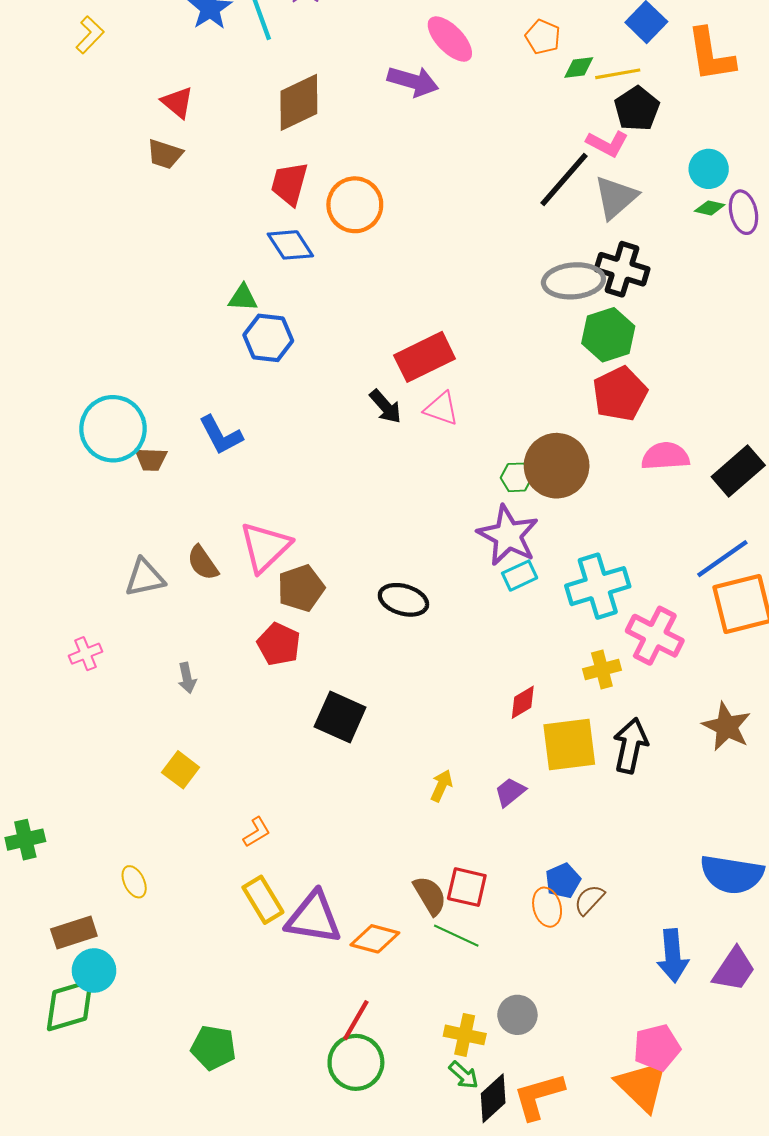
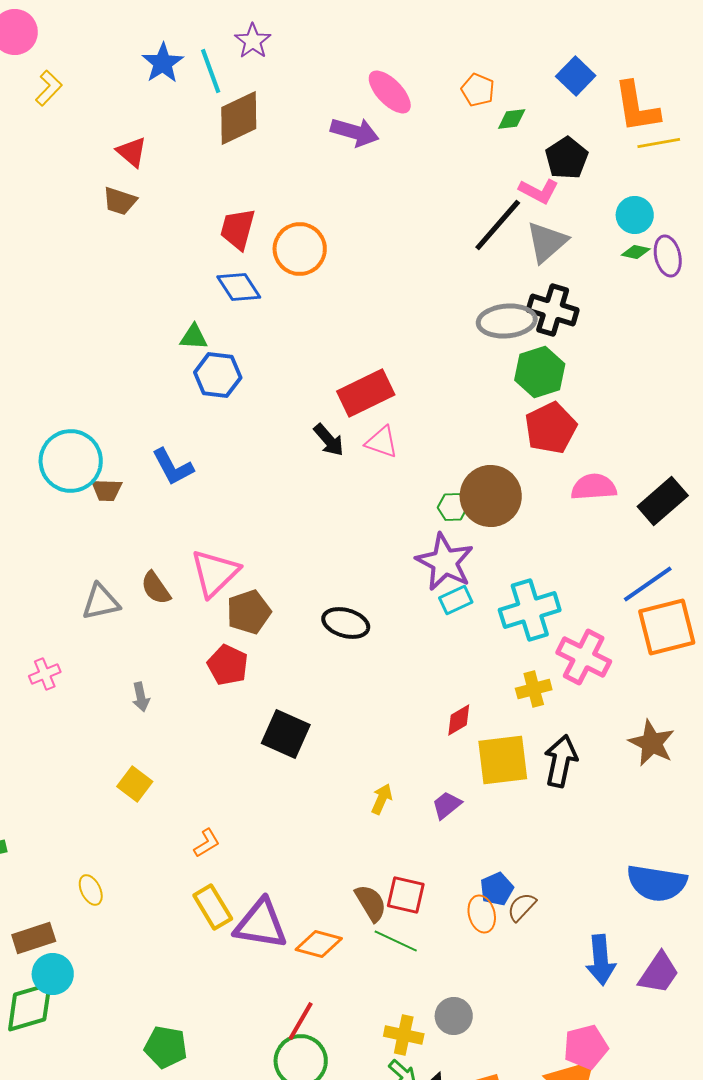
yellow line: (618, 74) -> (659, 143), moved
brown diamond: (299, 102) -> (239, 118), moved

